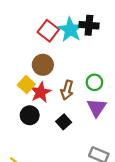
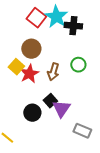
black cross: (89, 25) -> (73, 26), moved
purple triangle: (97, 108) -> (61, 109), moved
black circle: (30, 115) -> (32, 113), moved

